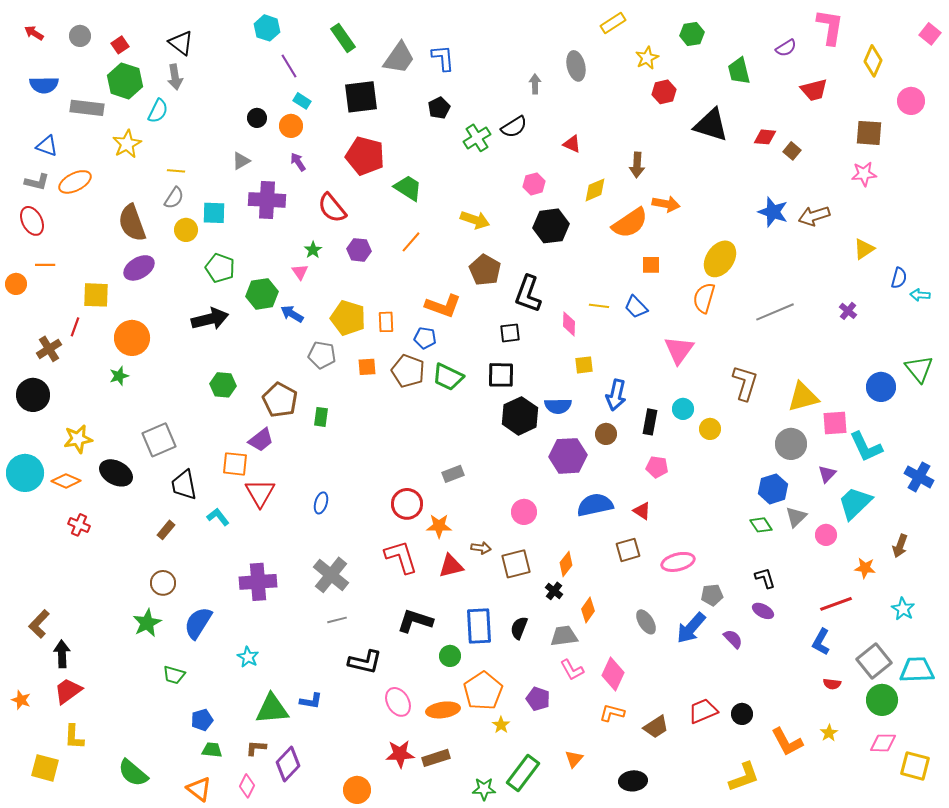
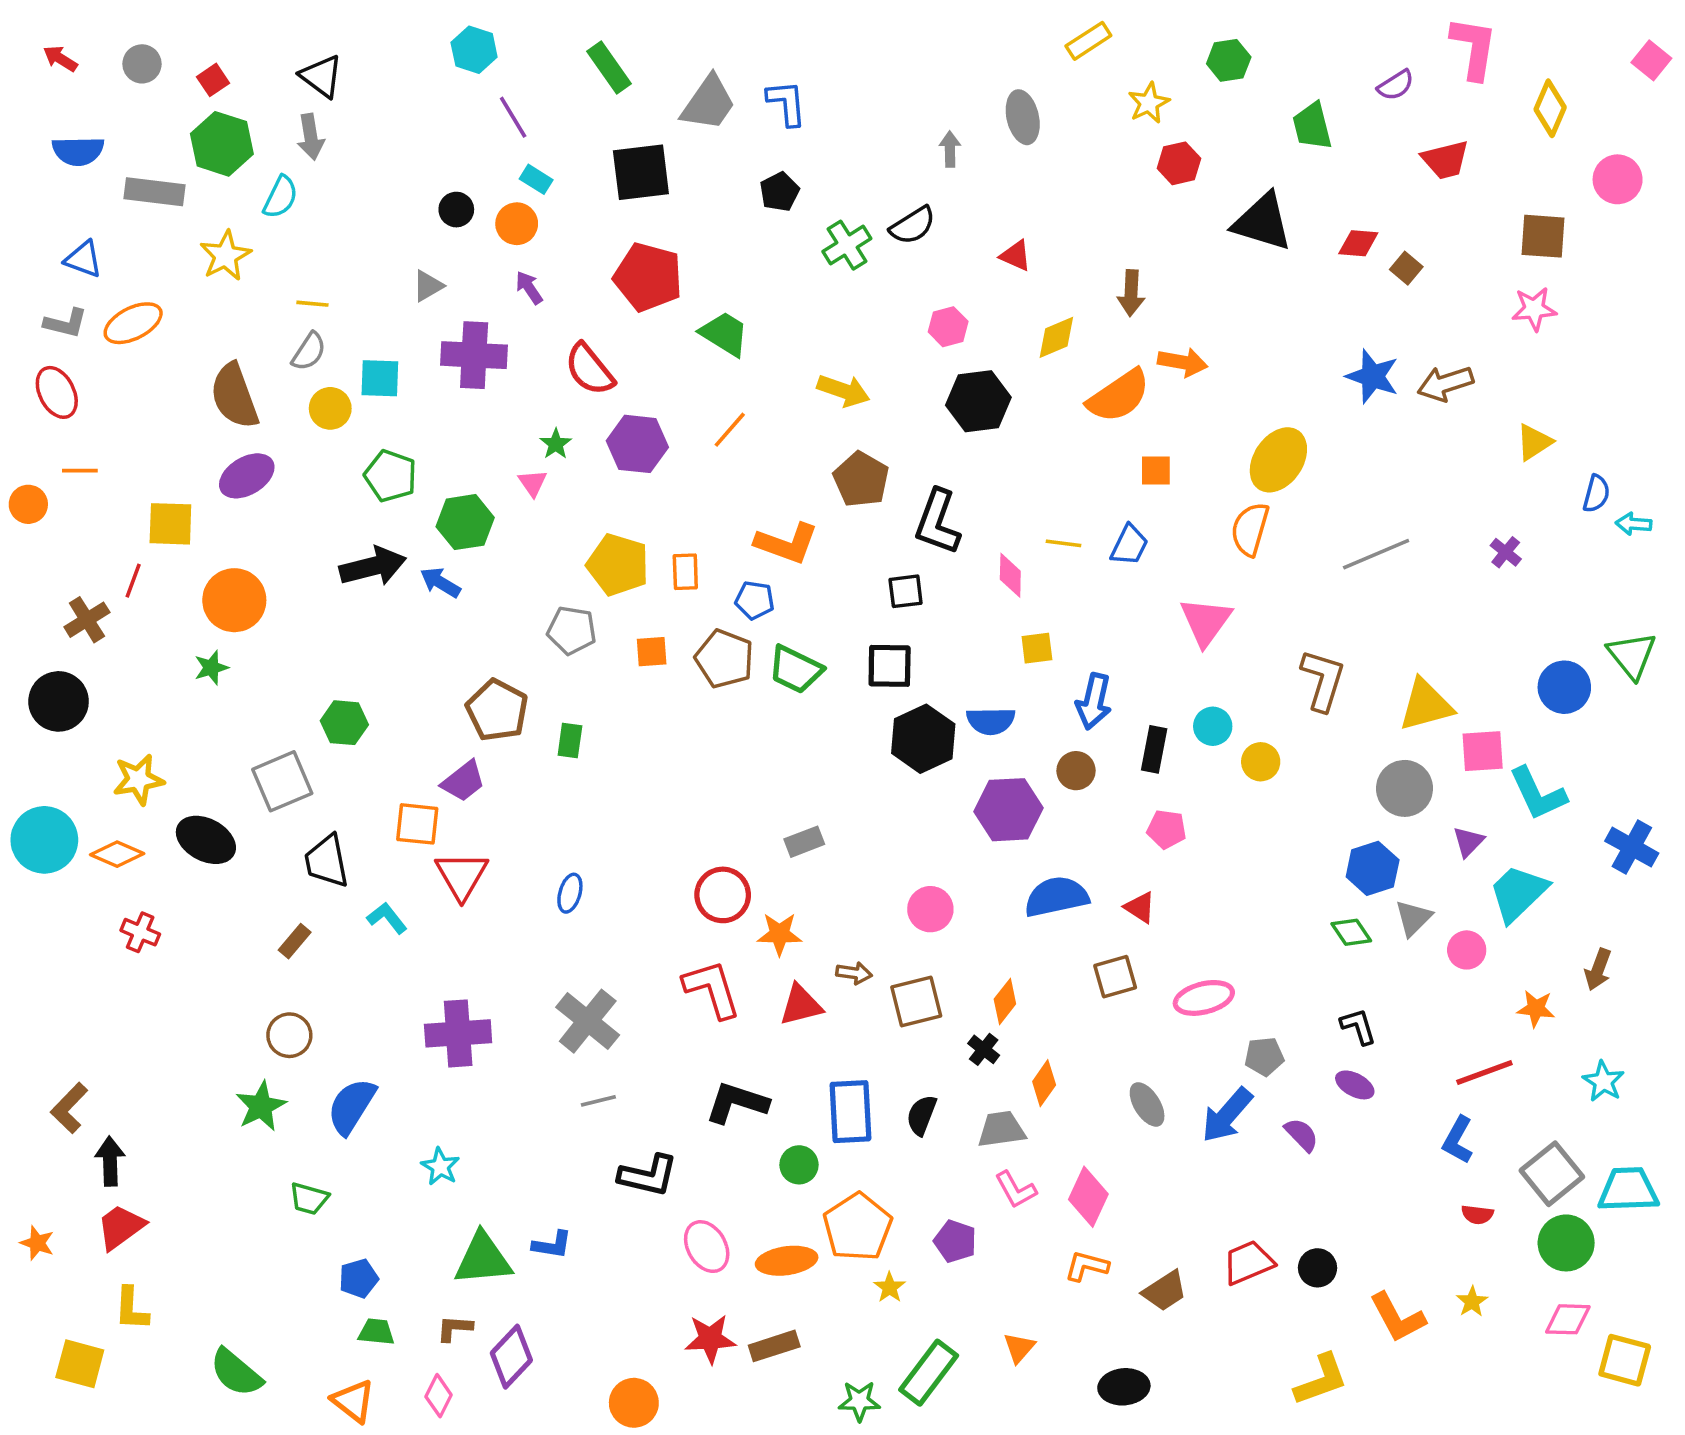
purple hexagon: (359, 250) -> (637, 444), size x1.4
blue trapezoid: (636, 307) -> (1129, 545), turned -110
blue arrow: (292, 314) -> (440, 582), moved
green hexagon: (223, 385) -> (344, 723), moved

